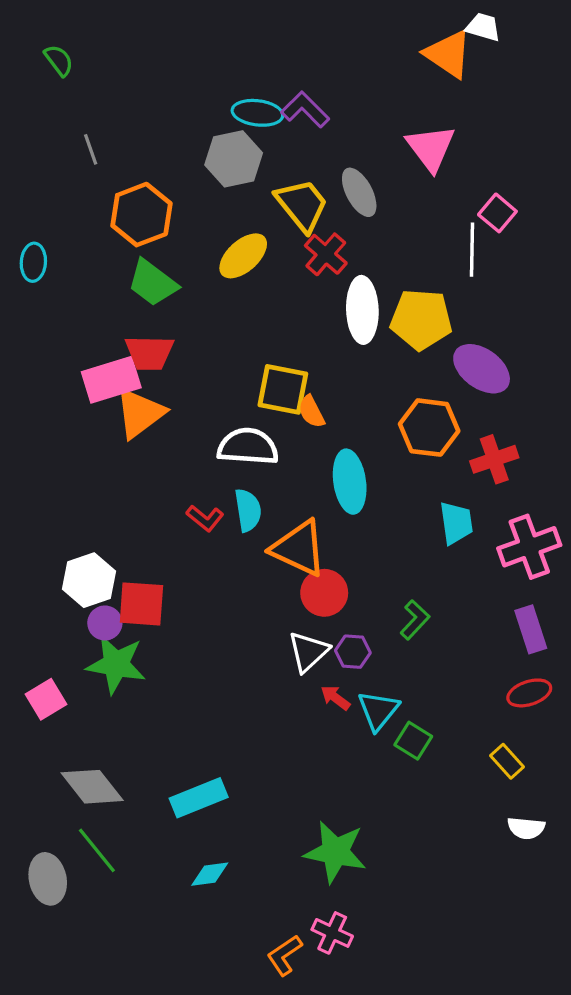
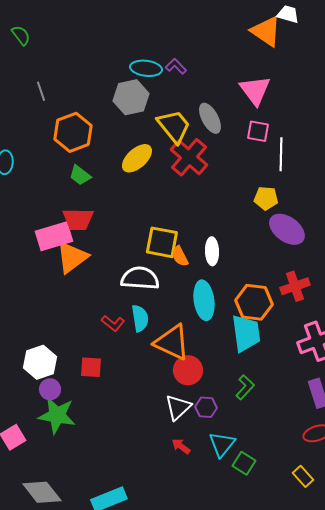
purple L-shape: (305, 110) -> (176, 66), size x0.7
pink square: (497, 213) -> (258, 131), moved, turned -30
red cross: (326, 254) -> (189, 157), size x1.4
green trapezoid: (153, 283) -> (80, 175), size x0.7
white ellipse: (362, 310) -> (212, 251), moved, size x0.7
yellow pentagon: (421, 319) -> (266, 198), moved, size x0.6
orange hexagon: (429, 428) -> (254, 302), moved
cyan trapezoid: (456, 523) -> (246, 333), moved, size x1.4
red square: (141, 604) -> (91, 367), moved, size x0.7
red arrow: (335, 698) -> (181, 446), moved

